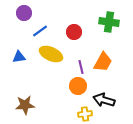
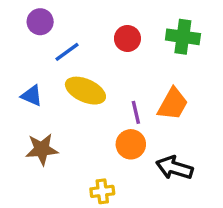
red circle: (74, 32) -> (127, 38), moved
blue triangle: (19, 57) -> (32, 96), turned 32
brown star: (25, 105) -> (42, 149), moved
yellow cross: (85, 114) -> (102, 191), moved

